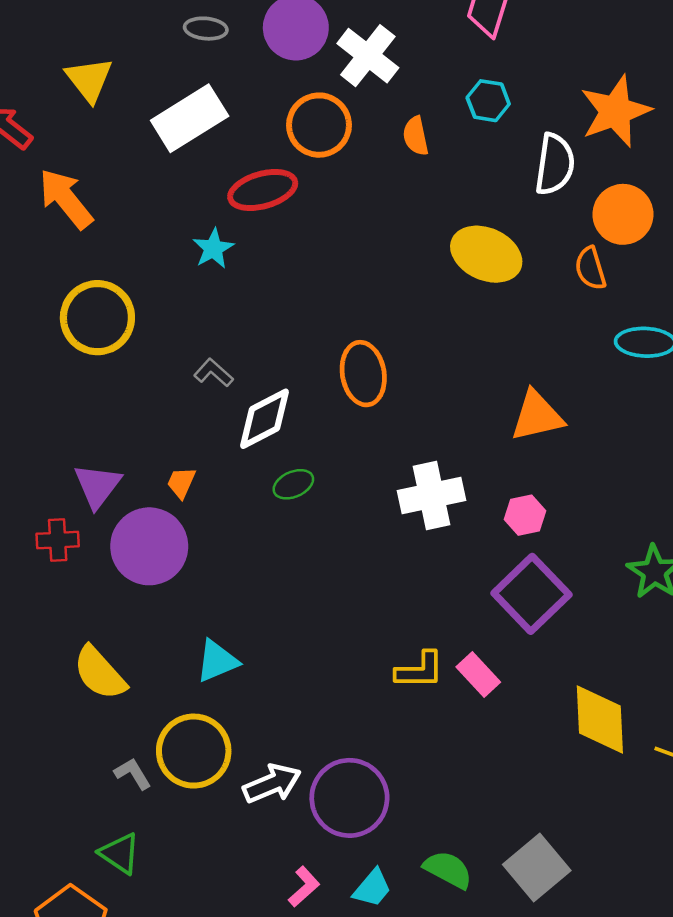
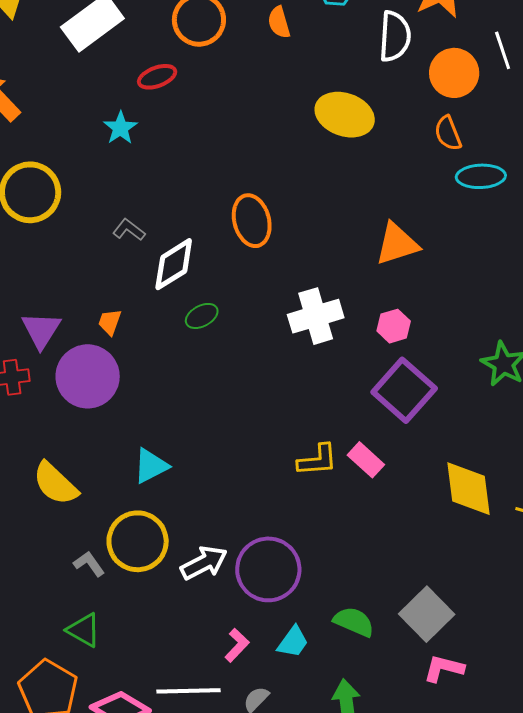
red ellipse: (263, 190) -> (157, 77), size x0.7
orange semicircle: (590, 268) -> (448, 133), moved

